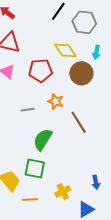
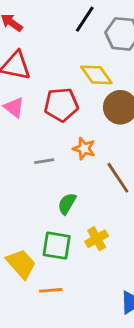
green semicircle: (43, 139) -> (67, 204), size x0.7
yellow cross: (63, 191) -> (97, 239), moved

